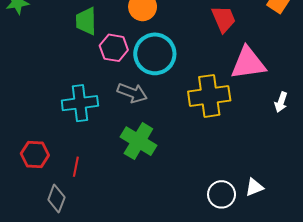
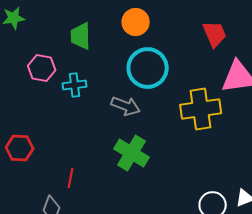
pink hexagon: (114, 48) -> (42, 68), moved
cyan cross: (80, 103) -> (75, 85), moved, size x0.7
red hexagon: (35, 154) -> (20, 148), moved

